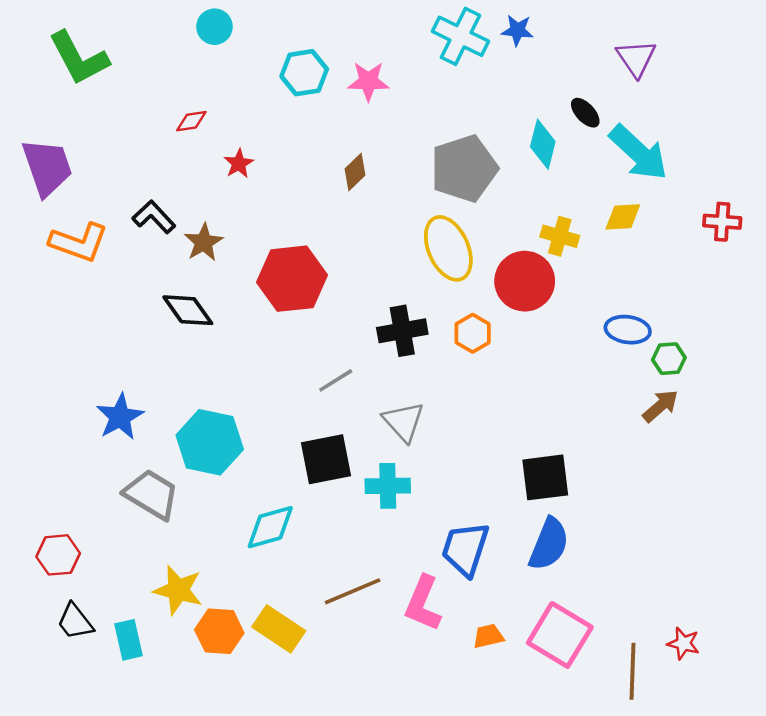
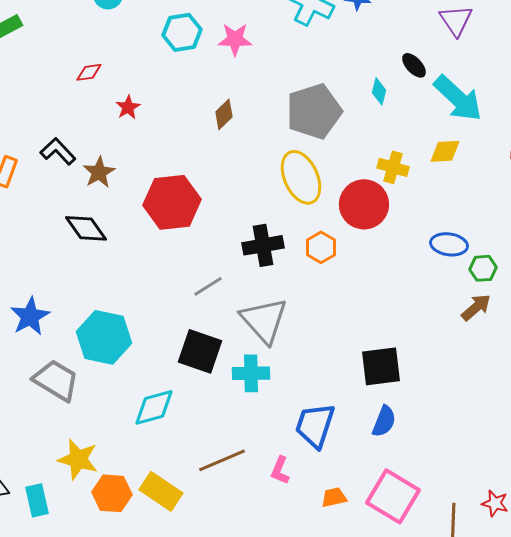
cyan diamond: (543, 144) -> (379, 91), size x0.7
gray triangle: (404, 422) -> (264, 320), size x1.4
black square: (326, 459) -> (200, 351), turned 30
blue semicircle: (549, 544) -> (384, 421), size x0.7
pink L-shape: (423, 603) -> (280, 470), size x0.6

